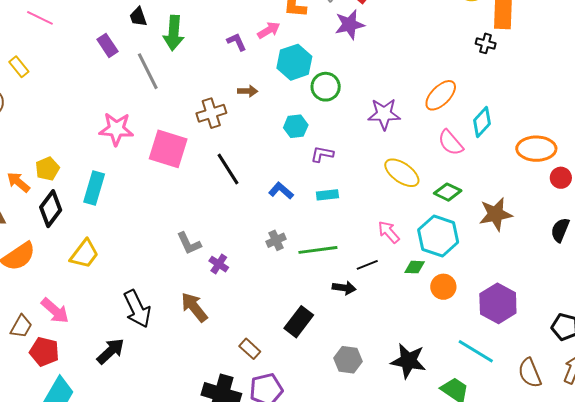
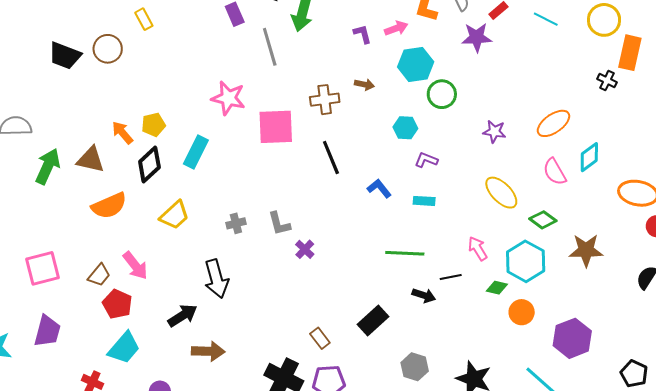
purple star: (384, 114) -> (494, 132), size x0.7
pink square: (168, 149) -> (276, 127), turned -30
gray cross: (276, 240) -> (236, 223), moved
brown arrow: (194, 307) -> (208, 351), moved, turned 120

